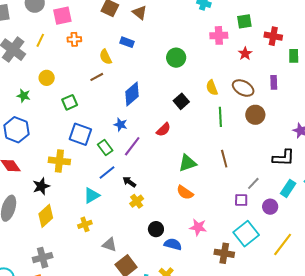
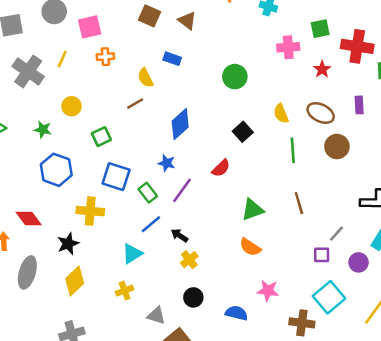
red cross: (273, 36) -> (357, 46), size x1.4
blue hexagon: (16, 130) -> (56, 170), moved
black circle: (156, 229) -> (193, 297), moved

